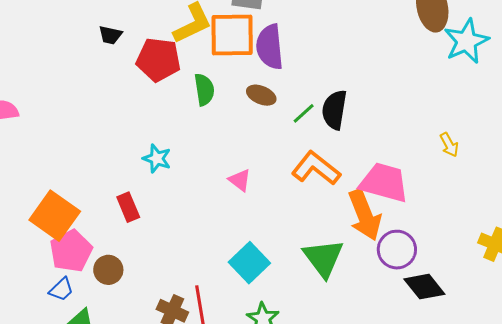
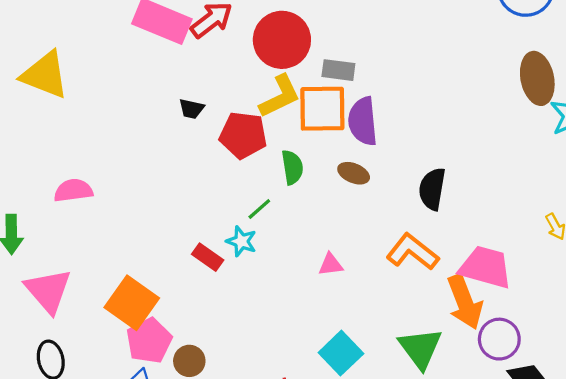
green line: (304, 113) -> (259, 209), moved
pink triangle: (240, 180) -> (331, 265), turned -45
red rectangle: (128, 207) -> (208, 257), moved, turned -32

